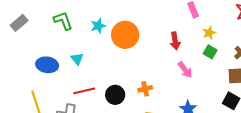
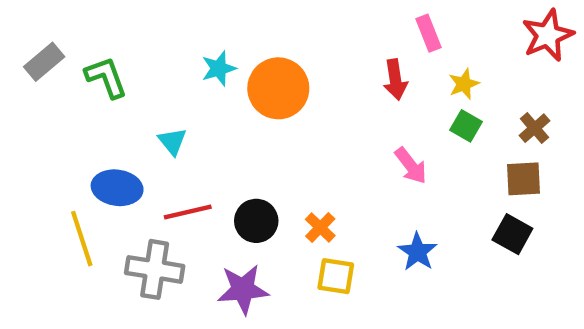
green L-shape: (63, 21) -> (106, 77), moved
red arrow: (175, 41) -> (395, 80), moved
blue ellipse: (47, 65) -> (117, 188), moved
orange cross: (145, 89) -> (320, 227), moved, turned -32

